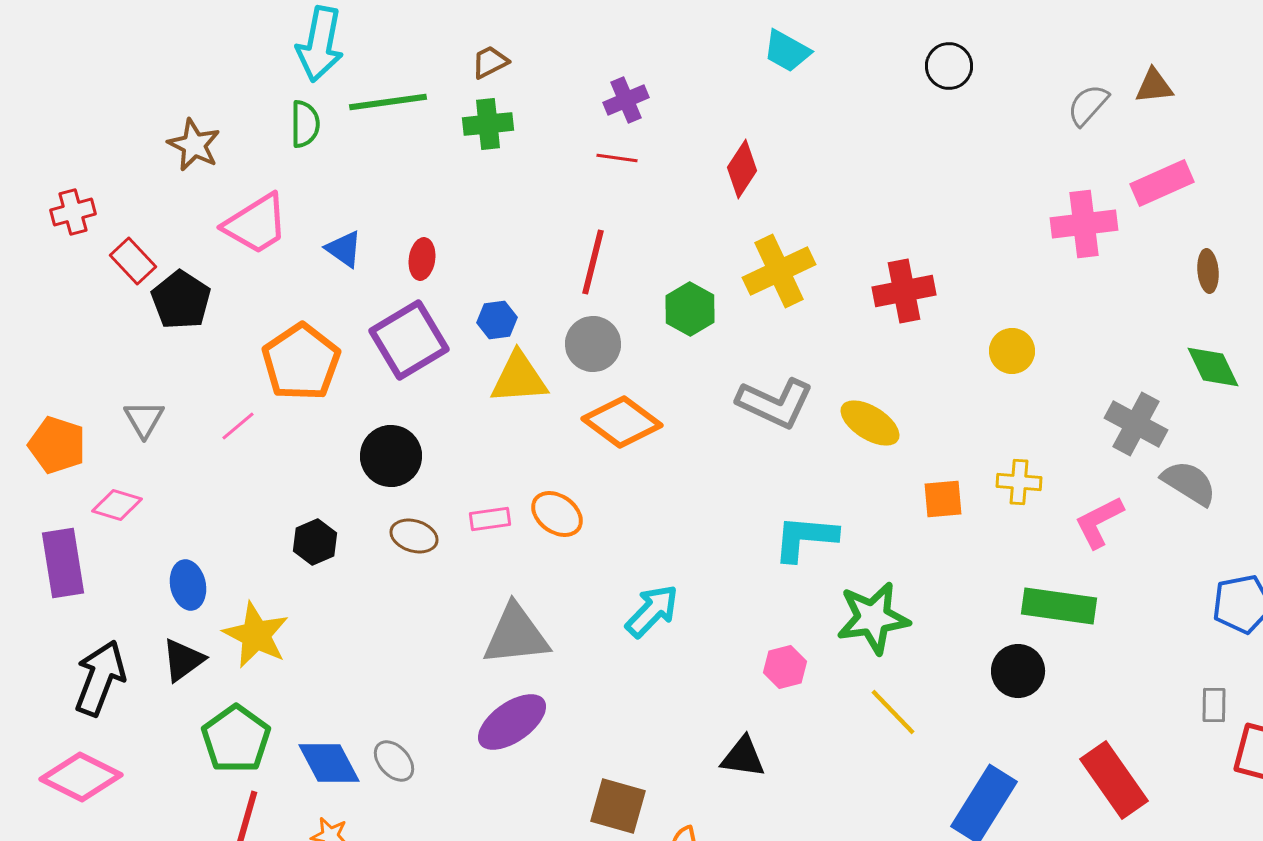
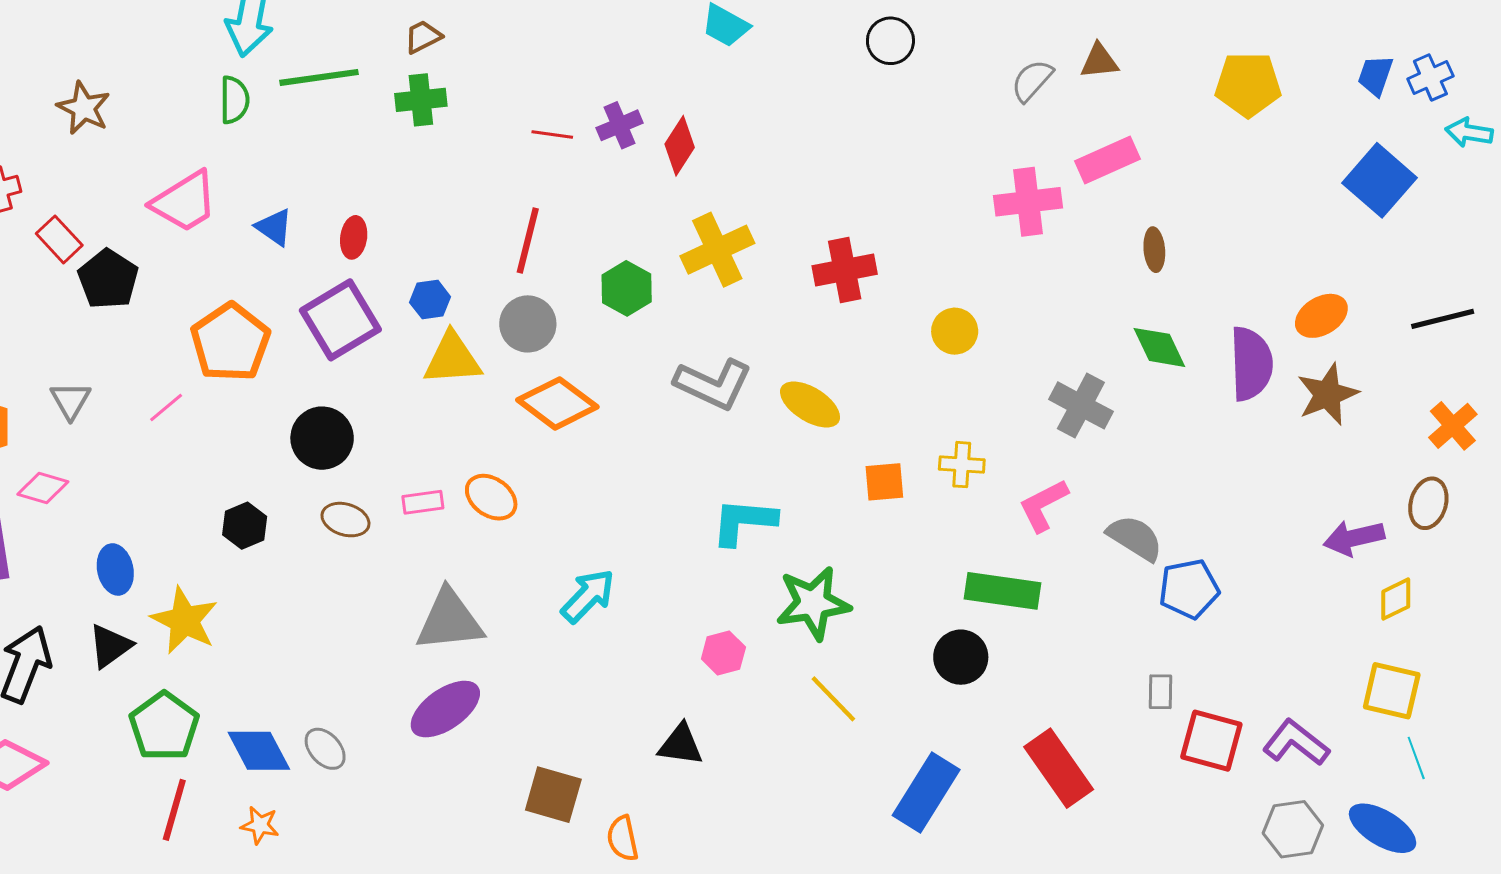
purple cross: (626, 100) -> (620, 125), moved
brown star: (194, 145) -> (84, 108), moved
gray semicircle: (1189, 483) -> (1135, 538), moved

